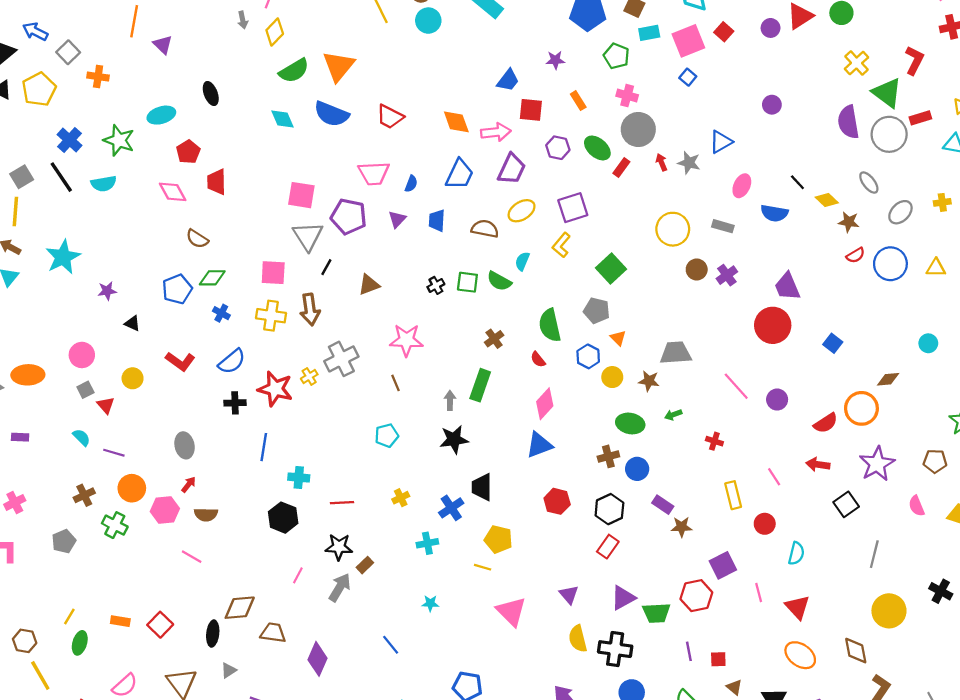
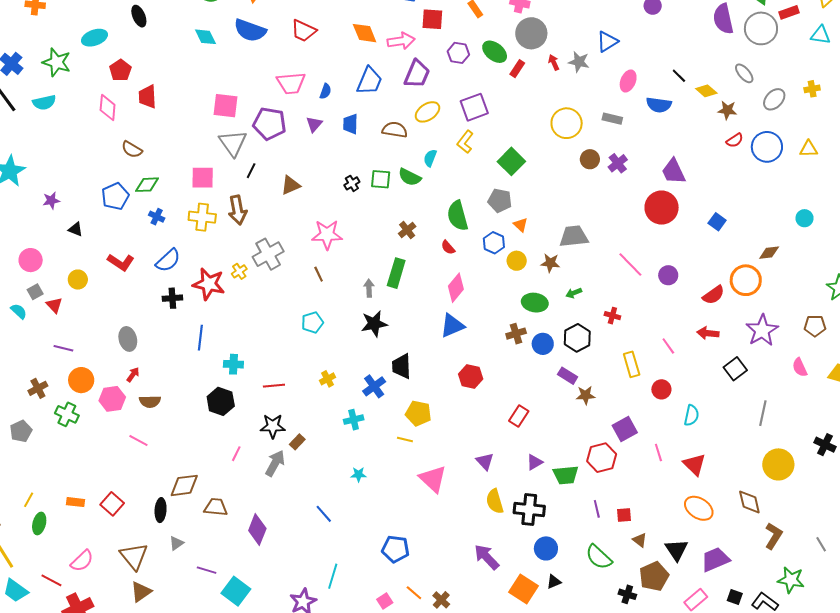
pink diamond: (173, 192) -> (108, 107), turned 36
cyan semicircle: (82, 437) -> (19, 311), moved
black hexagon: (609, 509) -> (577, 338), moved
purple triangle: (623, 598) -> (535, 462), size x0.7

